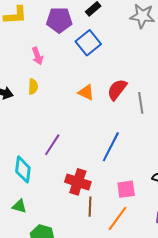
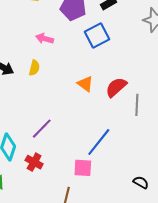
pink arrow: (37, 56) -> (45, 39), turned 114
red cross: (78, 182) -> (34, 162), moved, size x0.7
pink square: (126, 189) -> (83, 168), moved

